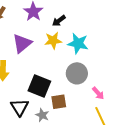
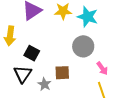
black square: (39, 86) -> (32, 53), moved, size x0.7

